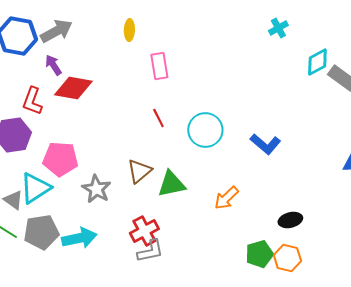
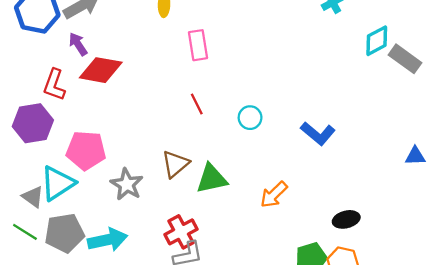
cyan circle: (205, 130) -> (250, 118), size x0.6

